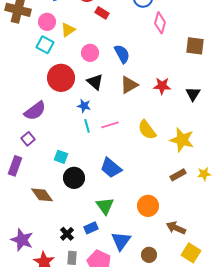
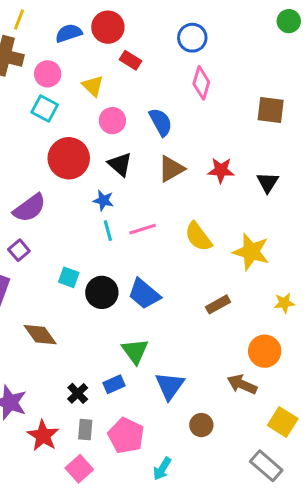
pink diamond: (160, 23) -> (201, 83), moved
yellow triangle: (68, 30) -> (93, 86), moved, turned -42
brown rectangle: (178, 175) -> (218, 304), moved
black circle: (74, 178) -> (102, 292), moved
orange circle: (148, 206) -> (265, 351), moved
blue triangle: (121, 241) -> (170, 386), moved
yellow square: (191, 253) -> (283, 422), moved

